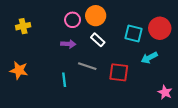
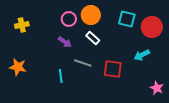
cyan square: (133, 34) -> (127, 19), moved
purple arrow: (68, 44) -> (65, 42), turned 32

